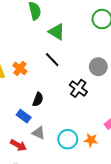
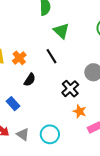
black semicircle: (38, 99) -> (30, 80), moved
gray triangle: (39, 133) -> (23, 134), moved
orange star: (91, 140) -> (80, 111), moved

